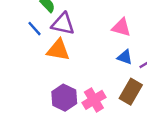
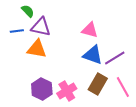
blue line: (34, 29) -> (17, 31), turned -56
blue triangle: (125, 57) -> (93, 55), size x1.5

